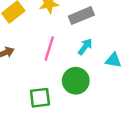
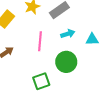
cyan arrow: (85, 47) -> (68, 34), turned 48

